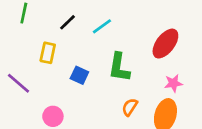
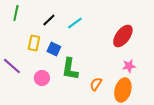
green L-shape: (119, 67) -> (70, 69), moved
blue square: (79, 75) -> (54, 49), moved
pink circle: (53, 116) -> (42, 78), moved

